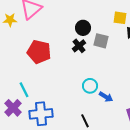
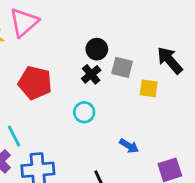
yellow square: (120, 18) -> (149, 88), moved
cyan circle: (90, 86) -> (84, 112), moved

